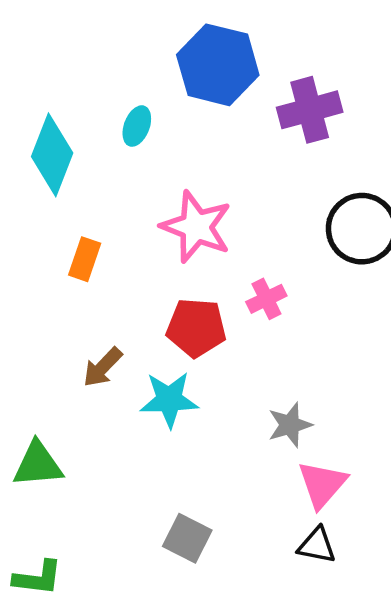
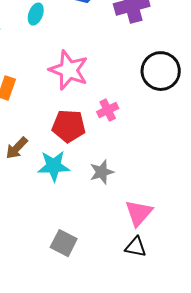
gray star: (290, 425) -> (102, 172), moved

